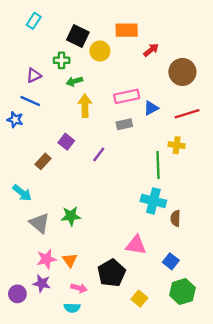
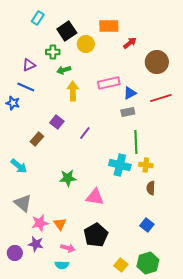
cyan rectangle: (34, 21) -> (38, 18), moved
black square: (78, 36) -> (67, 31), turned 30
gray rectangle: (124, 124) -> (128, 112), moved
yellow cross: (177, 145) -> (146, 165), moved
cyan cross: (153, 201) -> (120, 165), moved
green star: (71, 216) -> (68, 178), moved
gray triangle: (40, 223) -> (23, 203), moved
pink triangle: (136, 245) -> (95, 197), moved
green hexagon: (182, 292) -> (148, 263), moved
yellow square: (139, 299) -> (121, 265), moved

